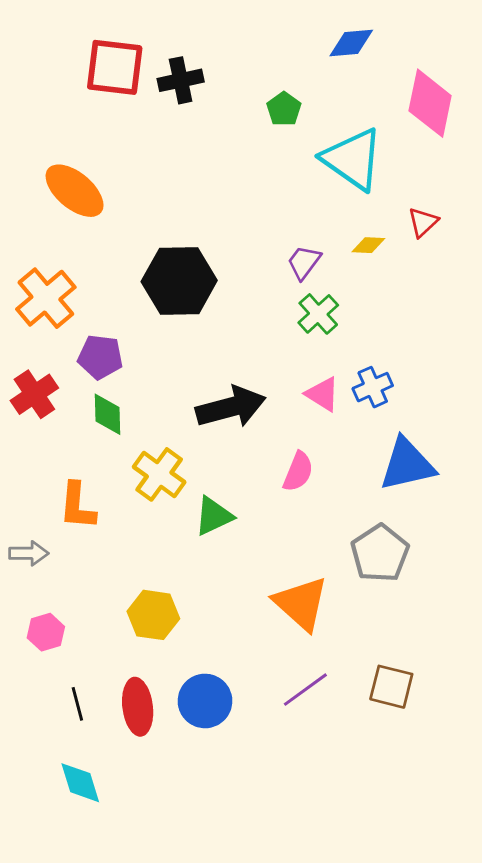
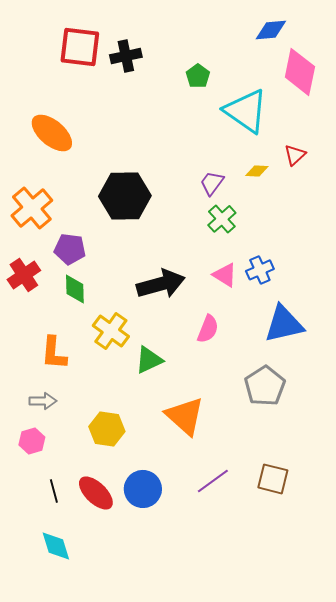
blue diamond: (351, 43) -> (271, 30), moved
gray arrow: (29, 553) -> (43, 401), moved
orange triangle: (301, 604) -> (185, 416), moved
red ellipse: (138, 707) -> (96, 493), turned -39

